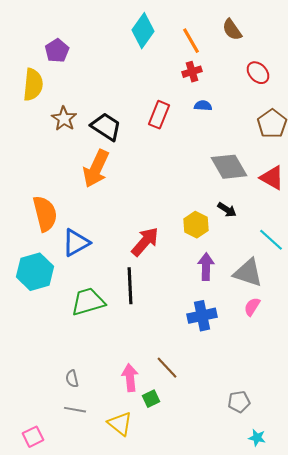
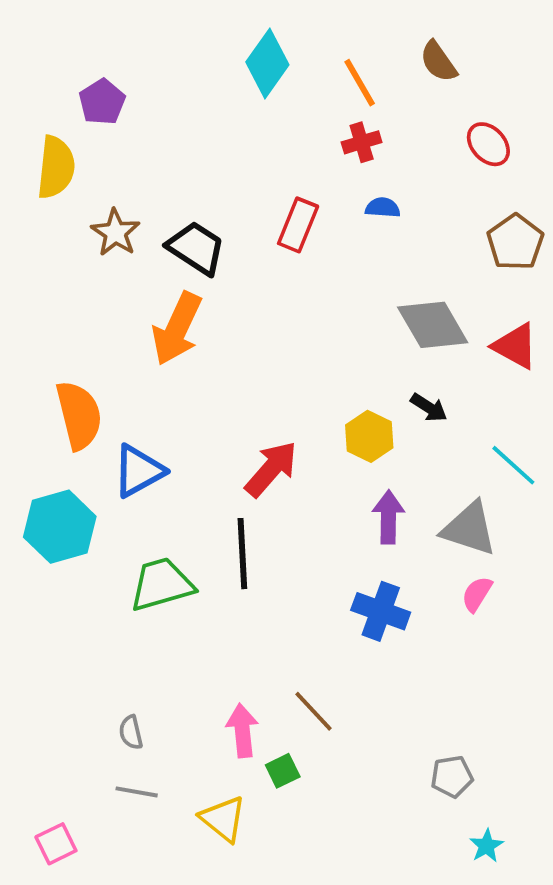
blue cross: (202, 316) -> (381, 611), turned 32
cyan star: (257, 438) -> (486, 846), turned 30

